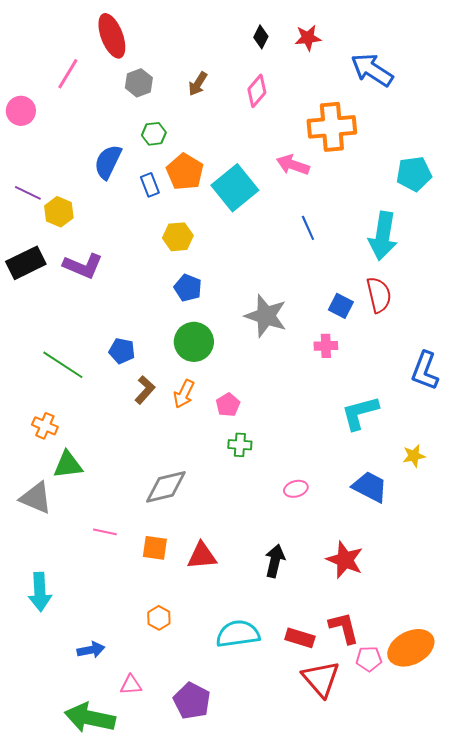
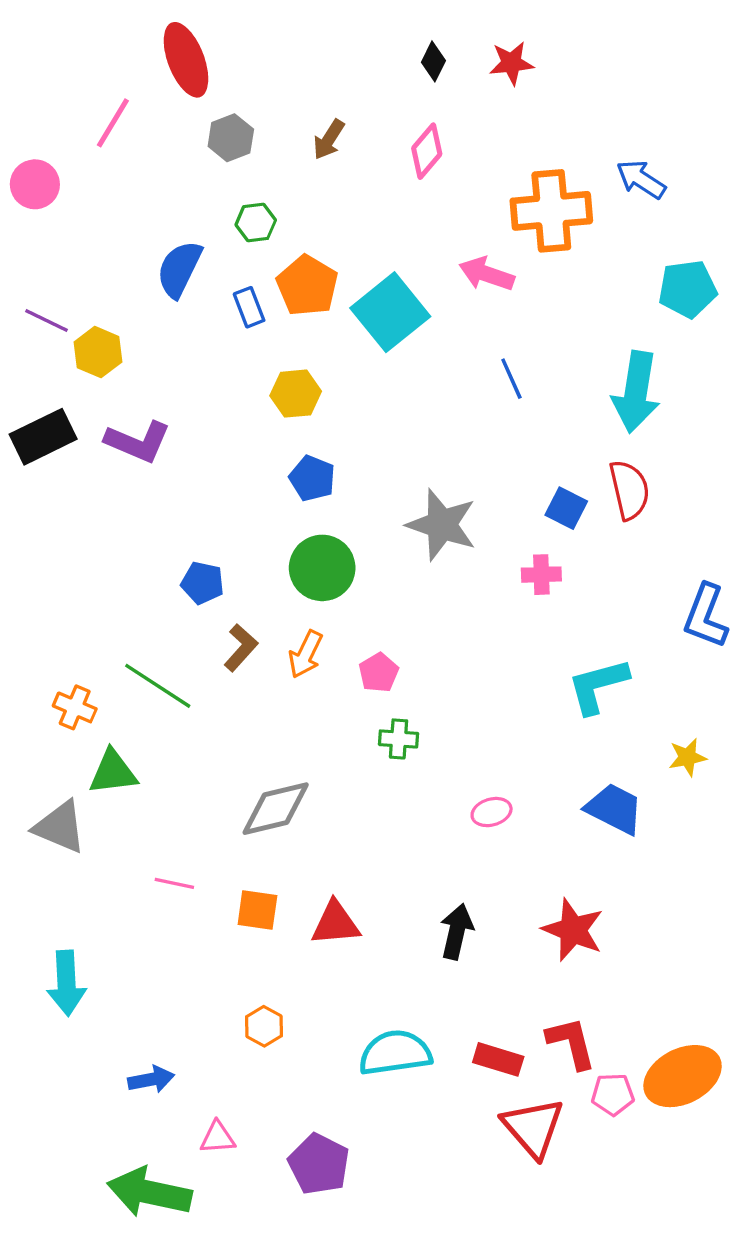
blue arrow: (372, 70) -> (641, 179), moved, size x0.7
green line: (63, 365) -> (158, 686), moved

